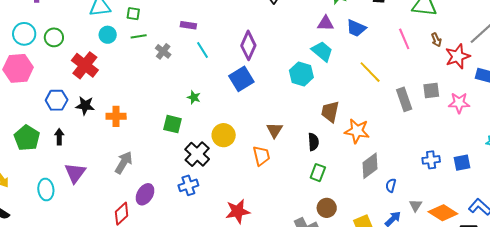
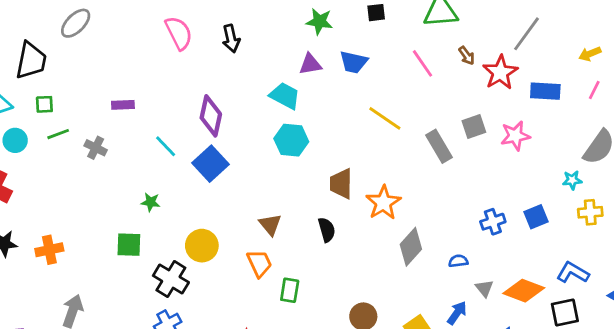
cyan line: (202, 50) -> (166, 146), moved
cyan trapezoid: (322, 51) -> (285, 96), moved
orange star: (357, 131) -> (383, 203), turned -30
green rectangle: (318, 173) -> (290, 290), moved
blue semicircle: (391, 185) -> (458, 261), moved, turned 80

